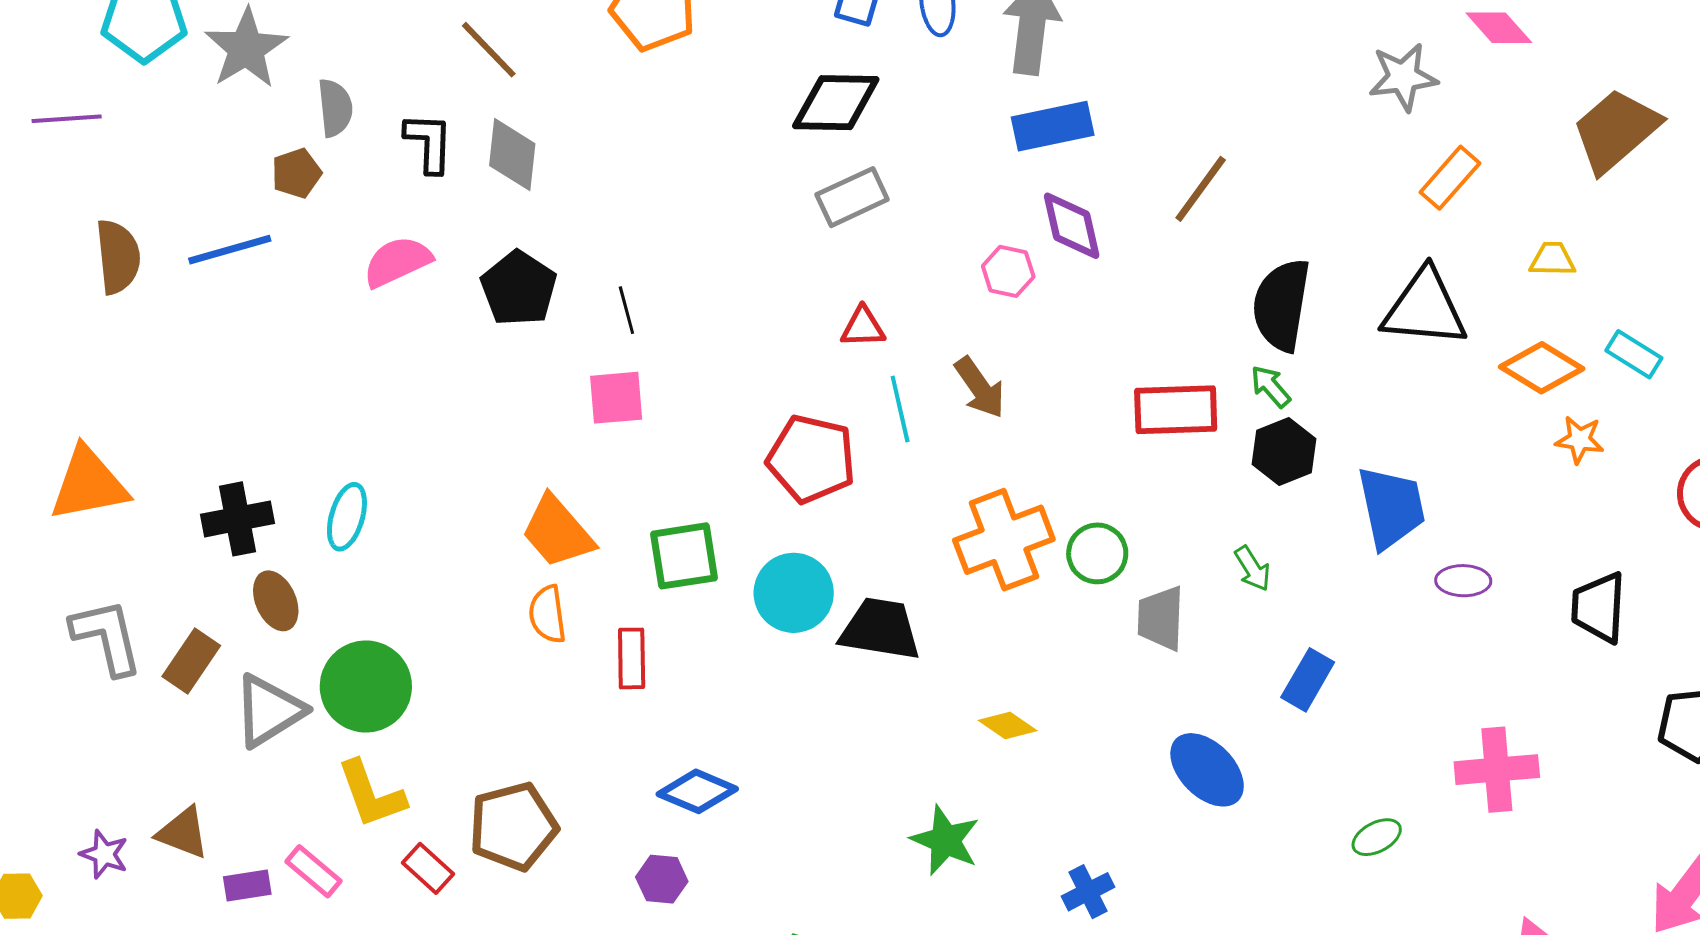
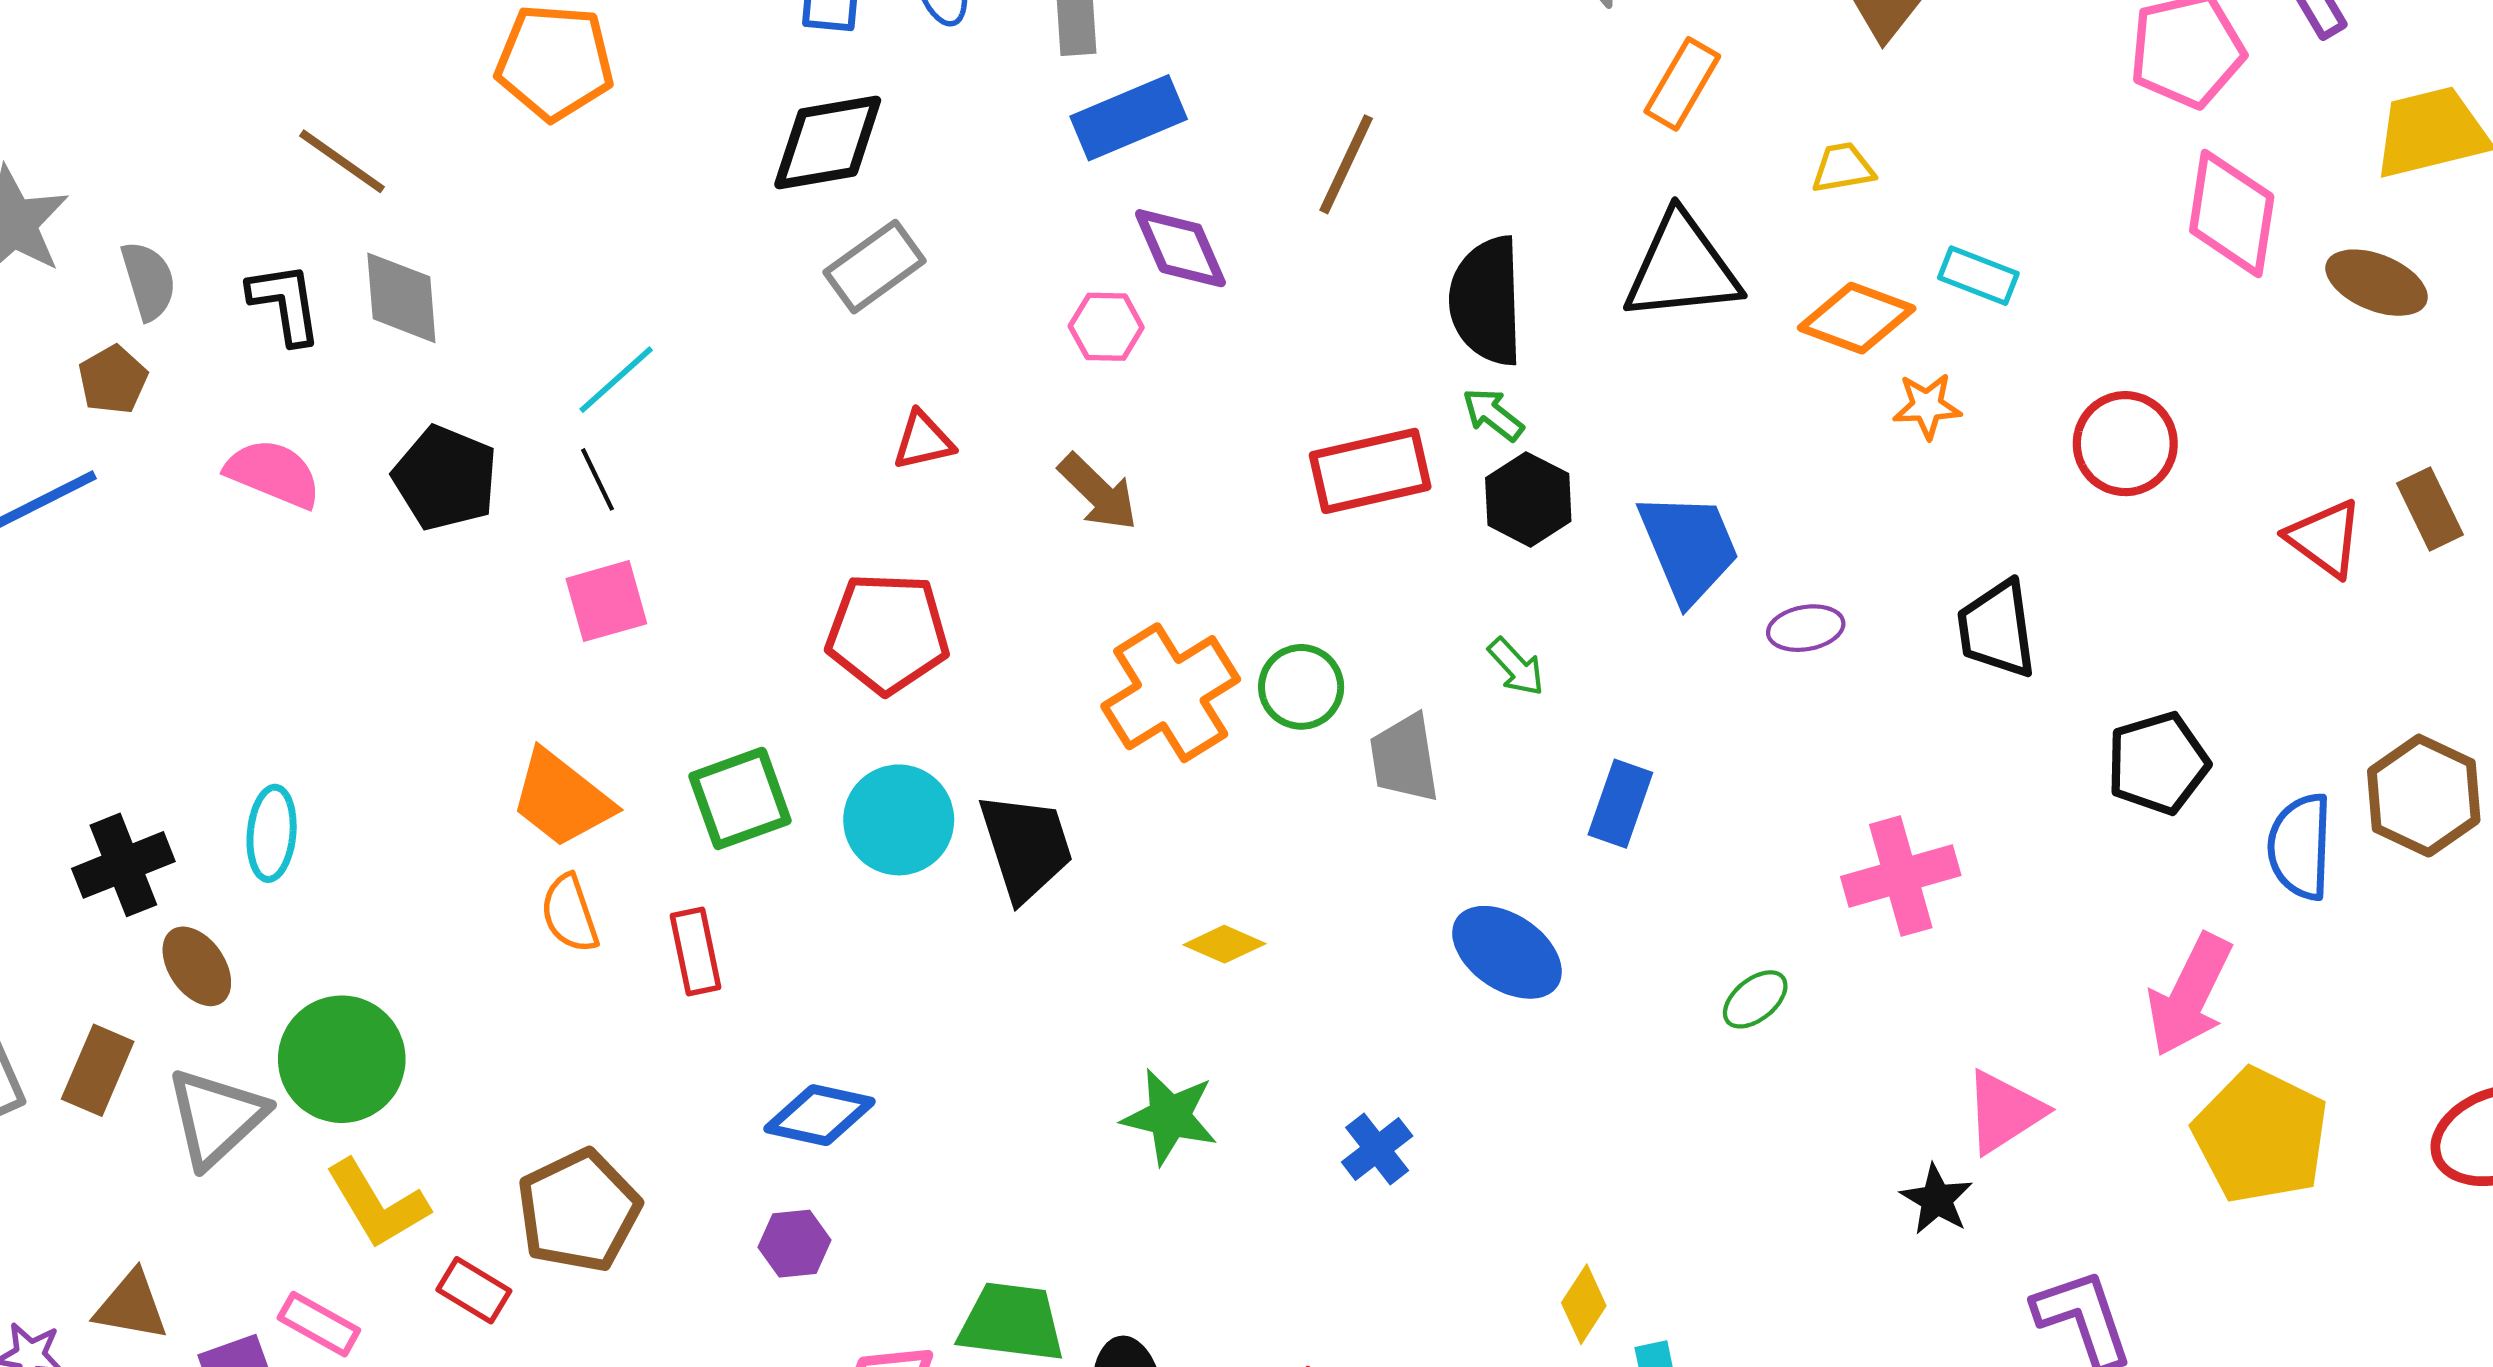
pink semicircle: (397, 262) -> (273, 473), turned 58
cyan line: (900, 409) -> (616, 380), moved, turned 72
black trapezoid: (880, 629) -> (1026, 847), turned 74

